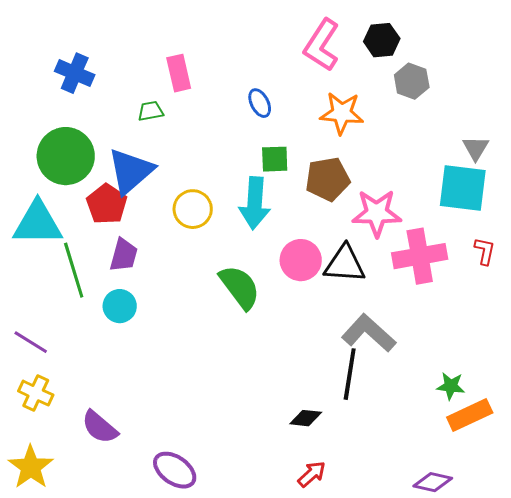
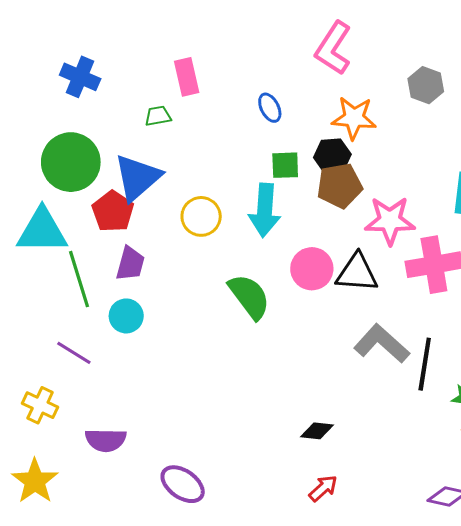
black hexagon: (382, 40) -> (332, 156), moved
purple line: (31, 342) -> (74, 353), moved
black line: (350, 374) -> (425, 364), moved
purple semicircle: (100, 427) -> (106, 440), turned -39

